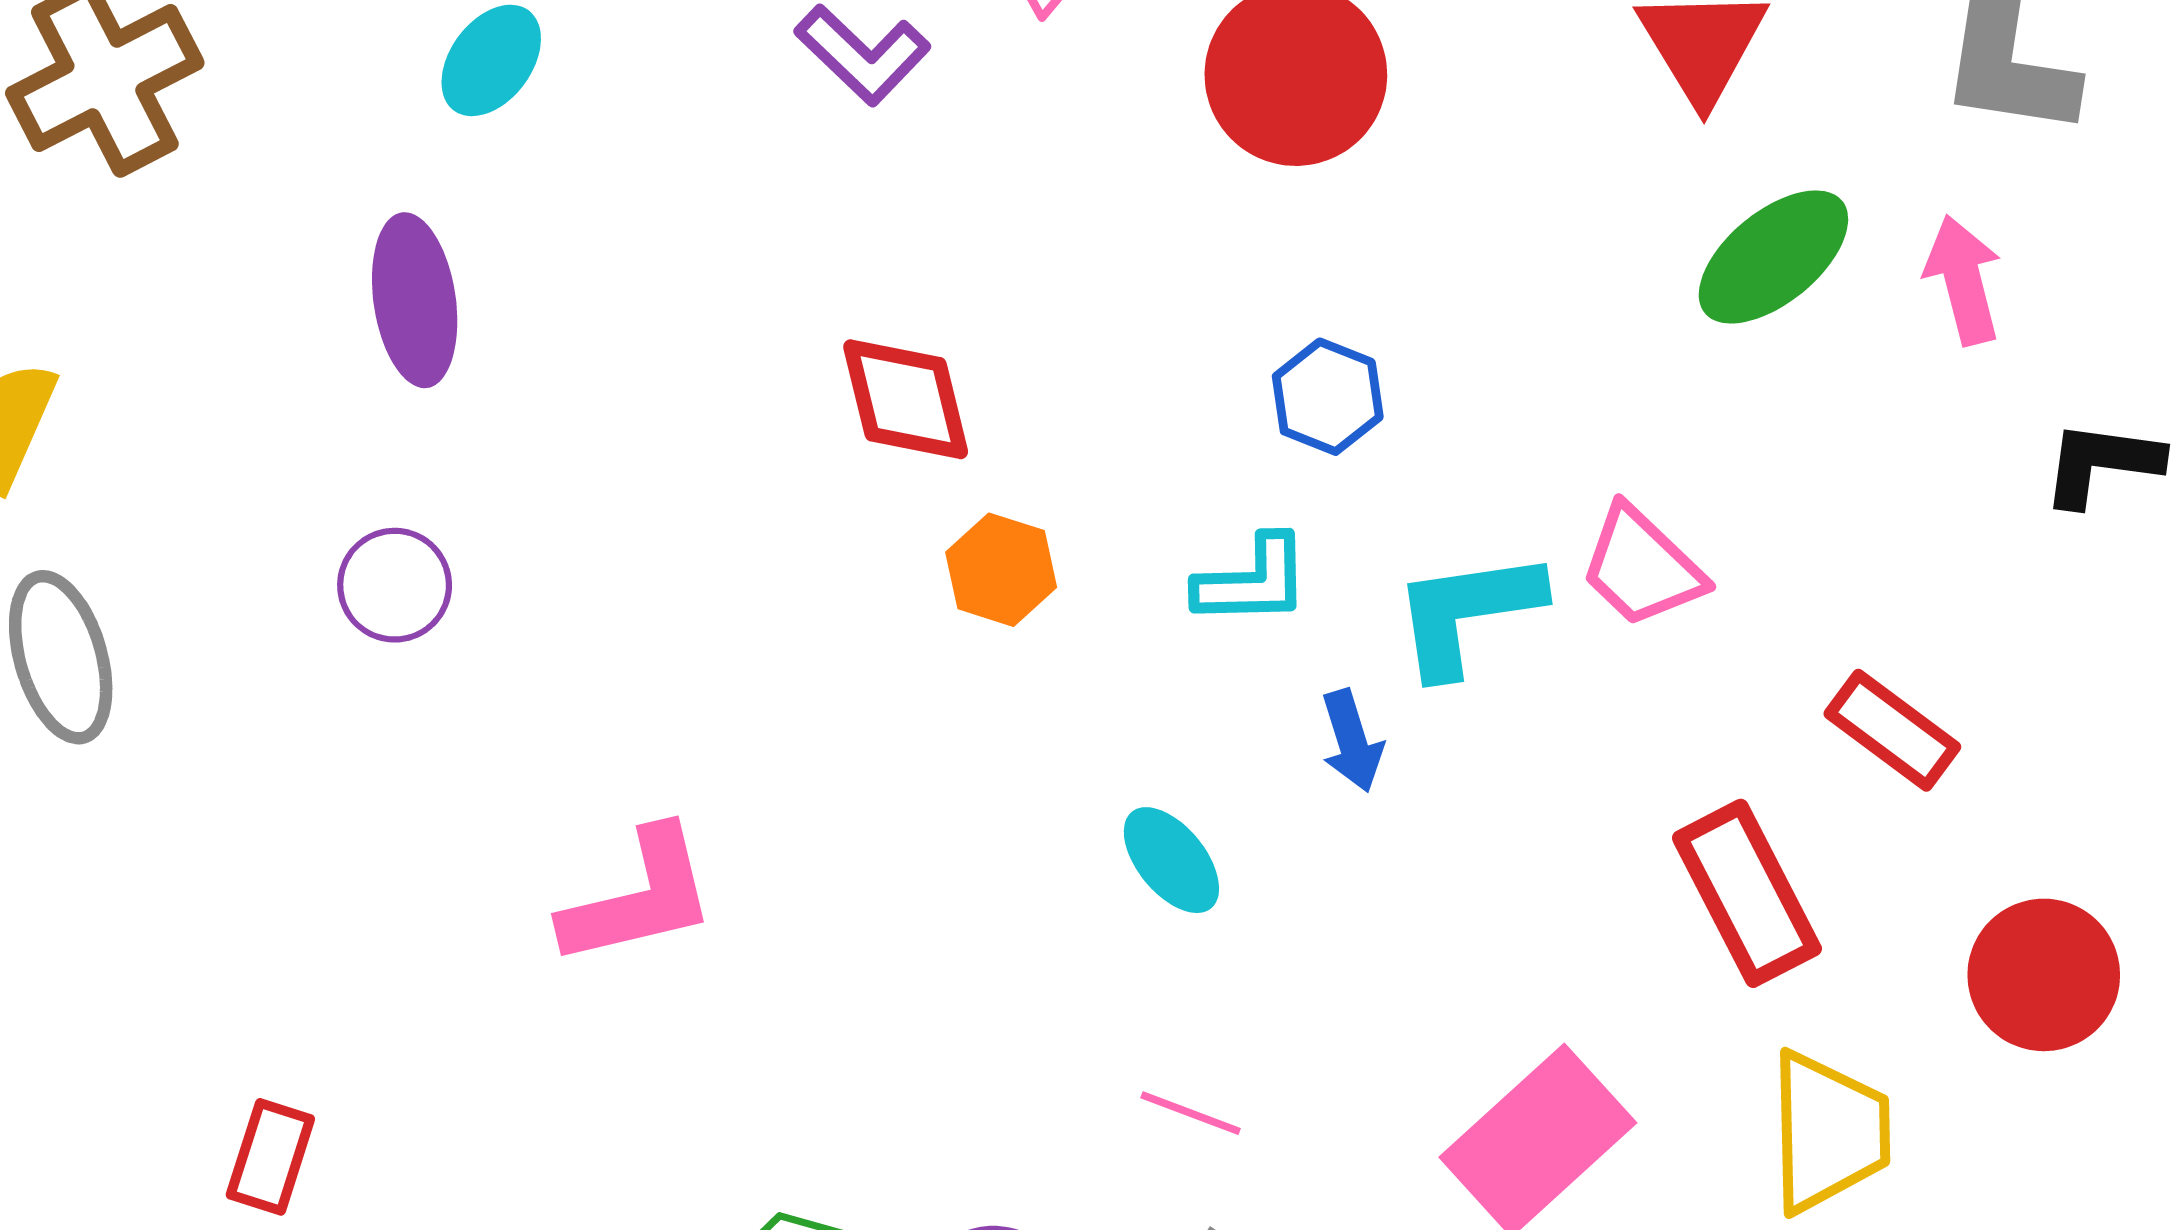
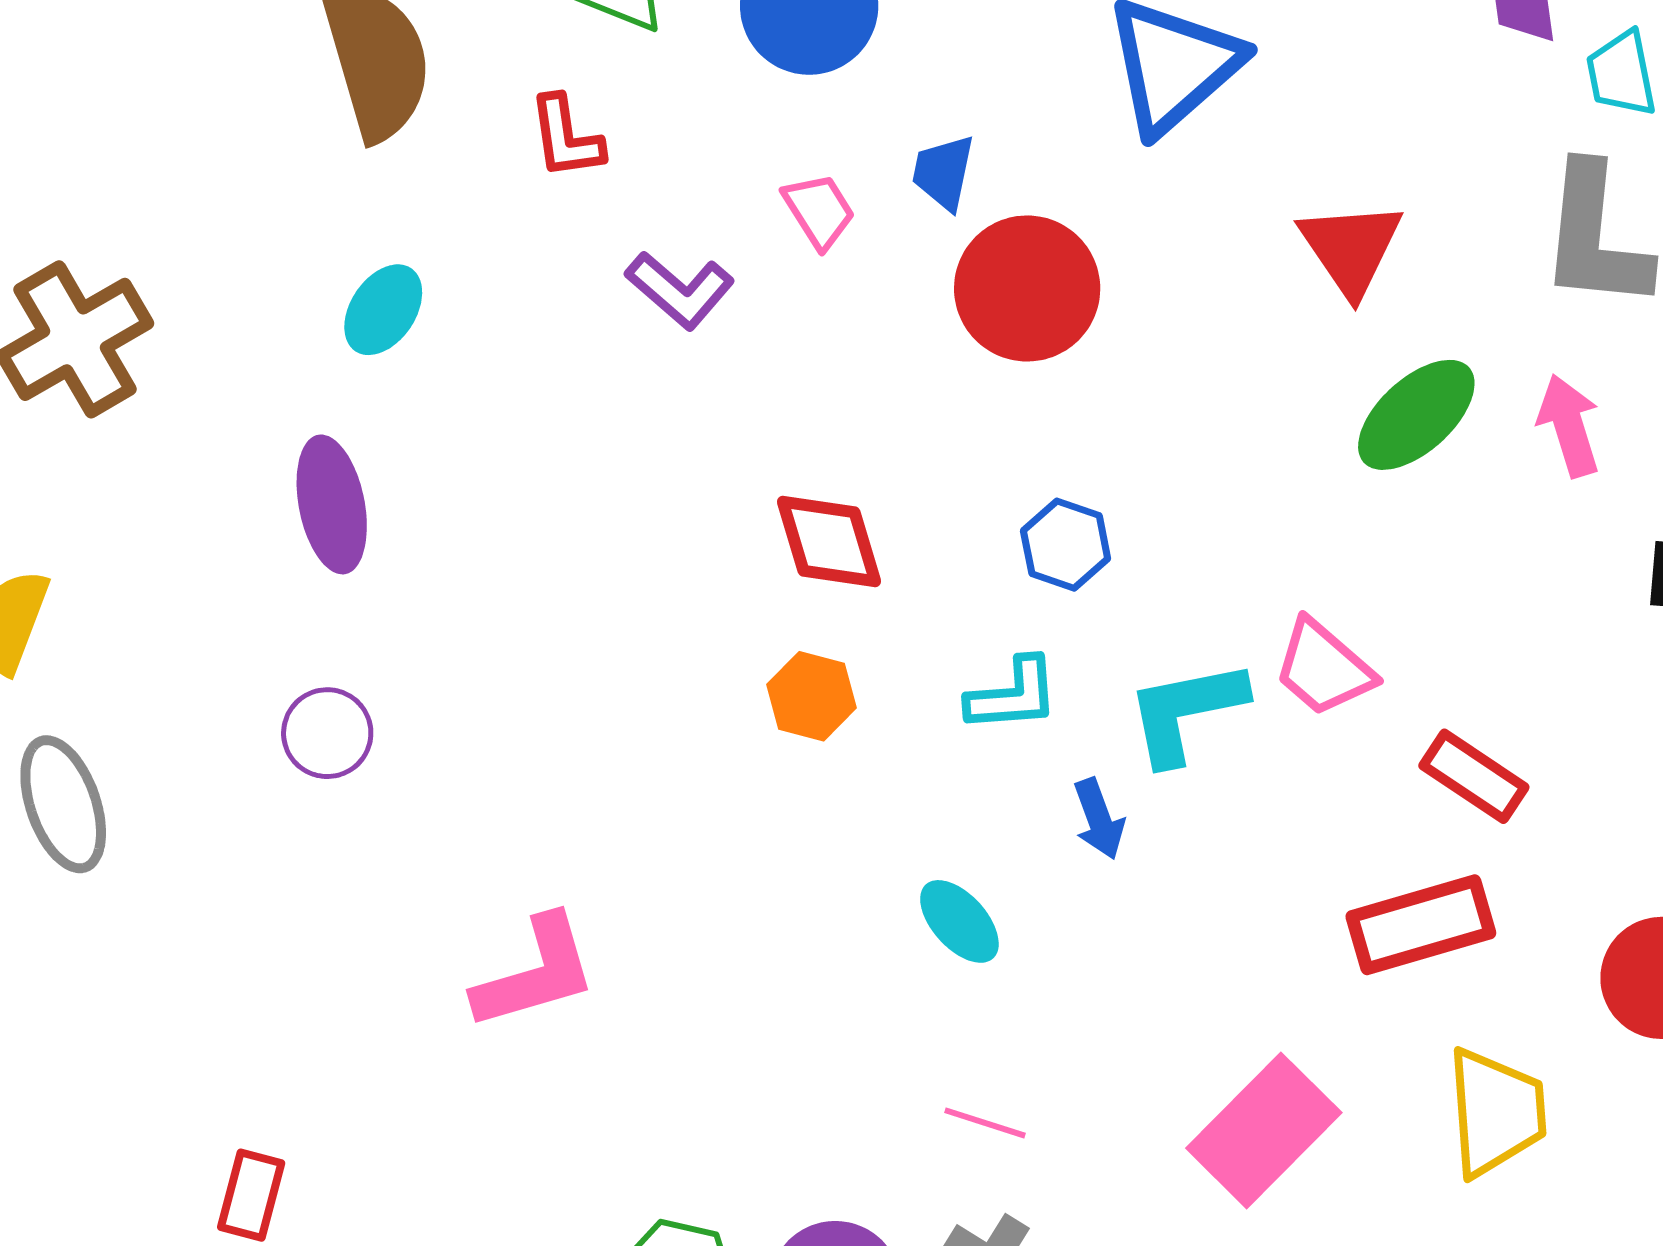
red diamond: (906, 399) -> (829, 541), moved
red rectangle: (1892, 730) -> (1474, 776), moved
red rectangle: (1747, 893) -> (1421, 925), turned -76

